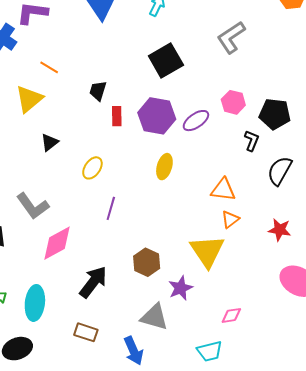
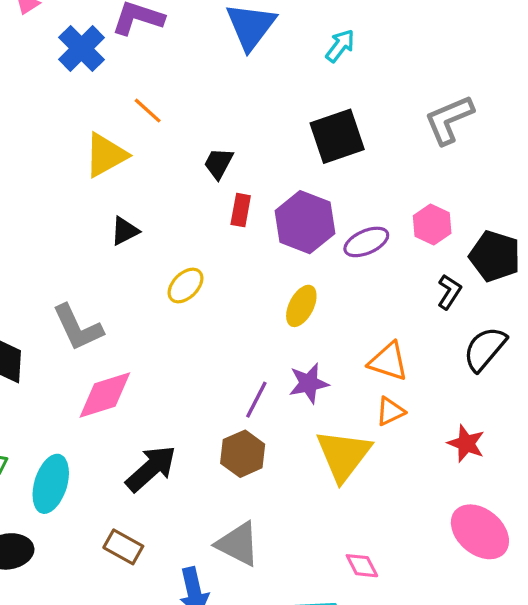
purple line: (111, 208) -> (256, 400), moved
purple star: (180, 288) -> (309, 383), moved
pink diamond: (231, 315) -> (362, 566), turned 60

